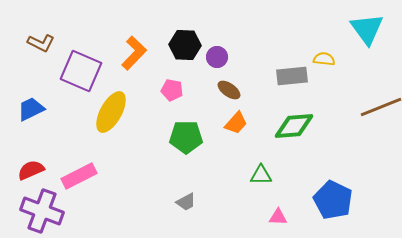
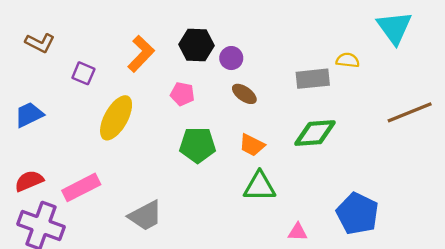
purple square: (81, 71) -> (83, 73), size x0.5
orange trapezoid: (236, 123) -> (252, 145), moved, turned 75
green triangle: (261, 175) -> (260, 186), moved, size x1.4
gray trapezoid: (186, 202) -> (145, 216), moved, size x1.6

